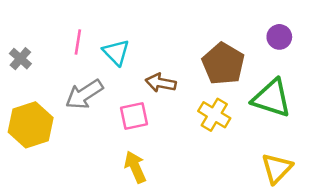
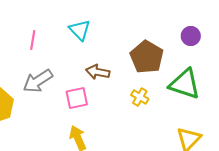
cyan triangle: (116, 52) -> (80, 30), moved
yellow cross: (214, 115) -> (140, 97), size x0.7

